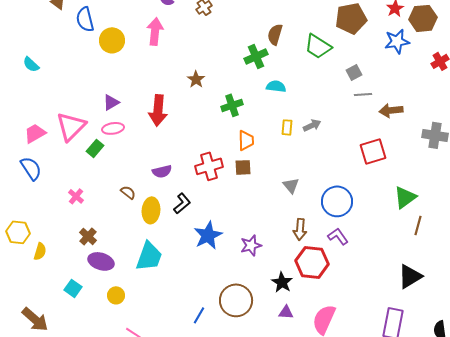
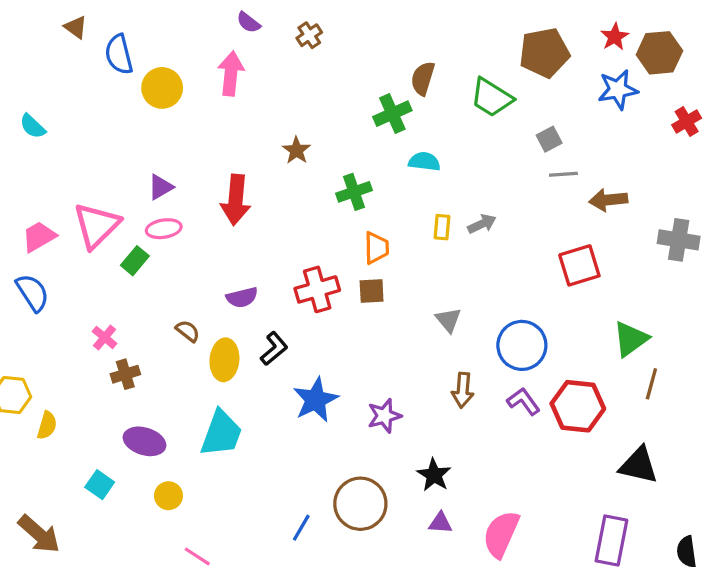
brown cross: (88, 236) -> (125, 374), moved, turned 30
red hexagon: (312, 262) -> (578, 406), moved
black triangle: (410, 276) -> (639, 465), turned 44

